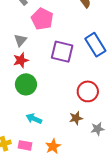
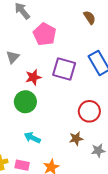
gray triangle: (20, 40) -> (13, 57), moved
red star: (21, 60) -> (33, 77), moved

